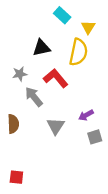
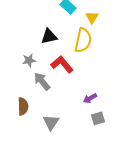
gray triangle: (56, 126) -> (51, 122), moved

